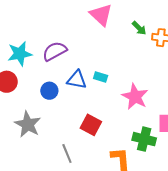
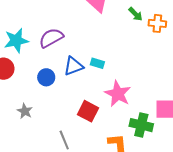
blue triangle: (77, 80) -> (73, 66), turned -30
pink star: (135, 97) -> (118, 94), moved
gray star: (28, 124) -> (25, 111), size x0.6

